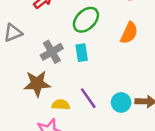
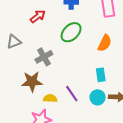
cyan rectangle: (82, 53) -> (101, 75), moved

